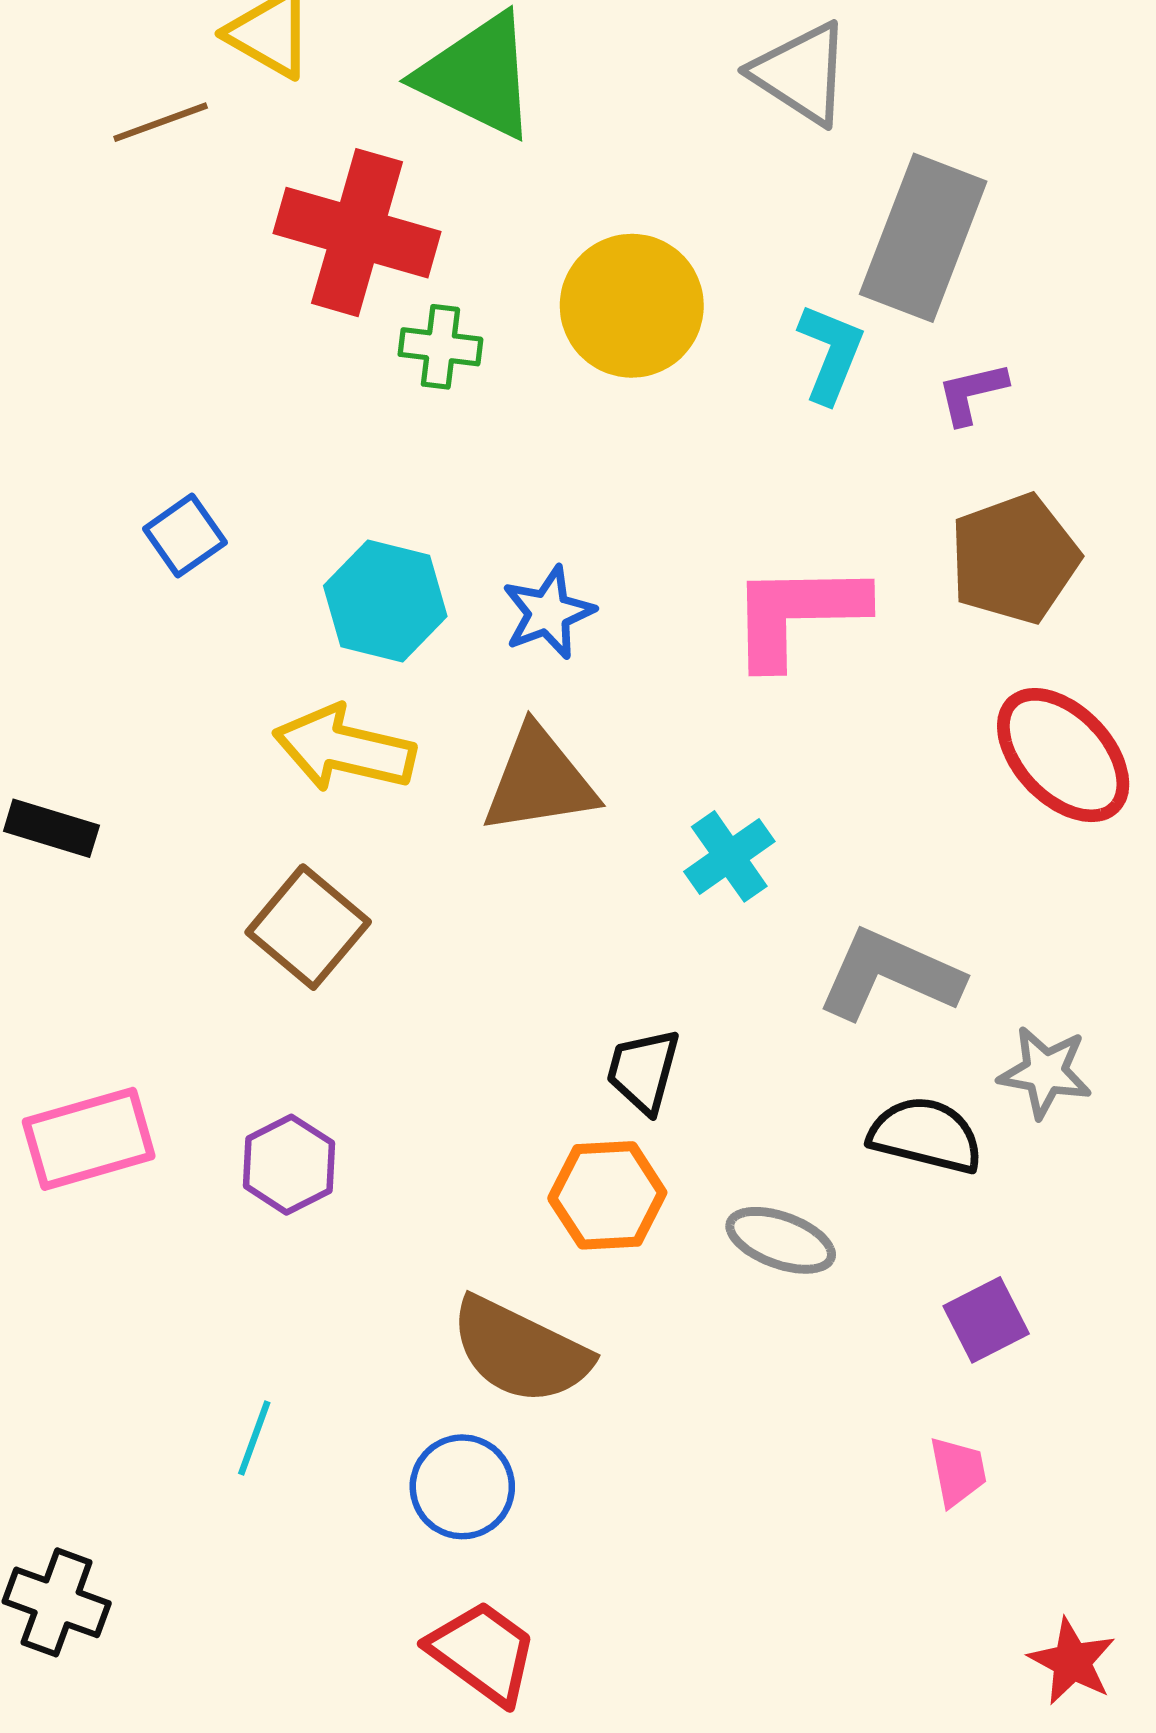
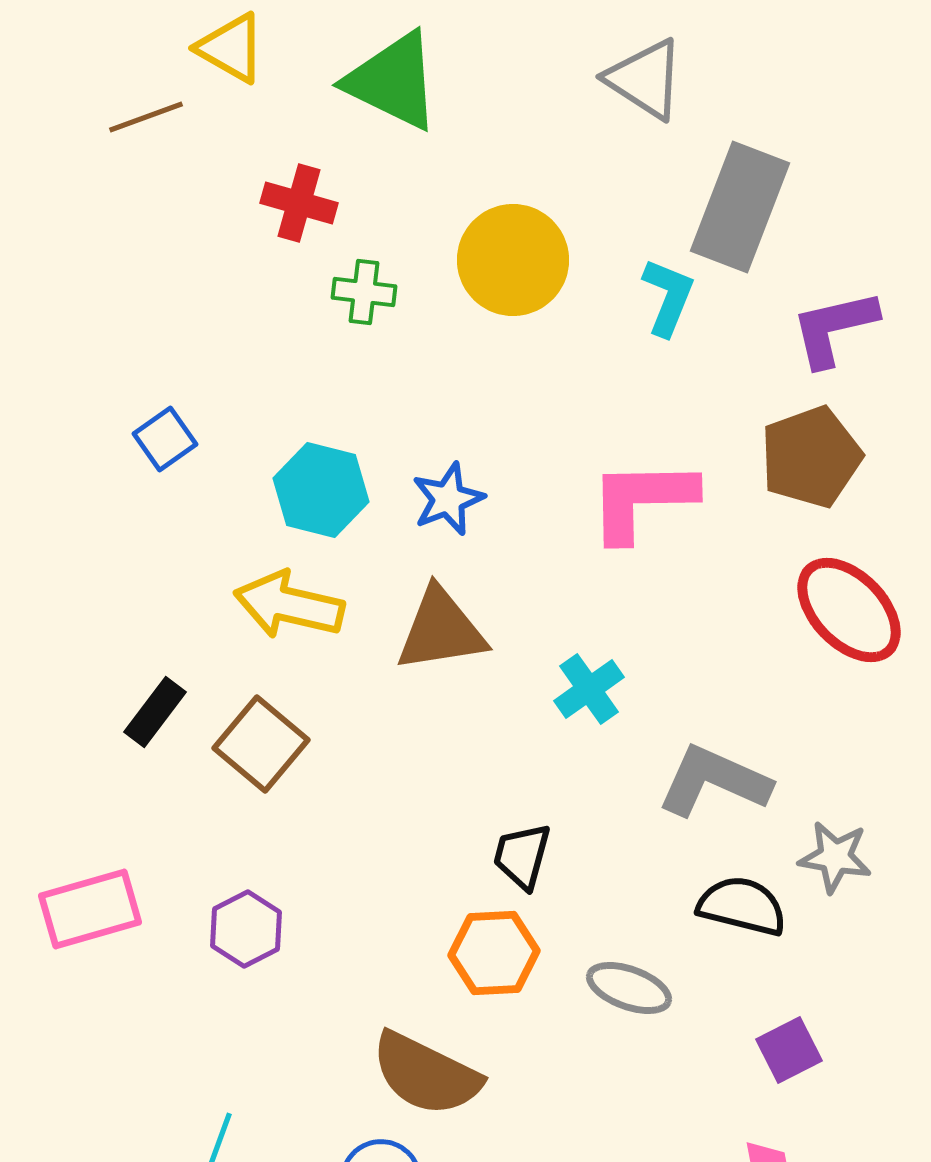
red cross: (357, 233) -> (299, 203), size x0.6
purple L-shape: (972, 393) -> (834, 328), moved, size x1.6
black rectangle: (51, 828) -> (155, 712), moved, turned -70

